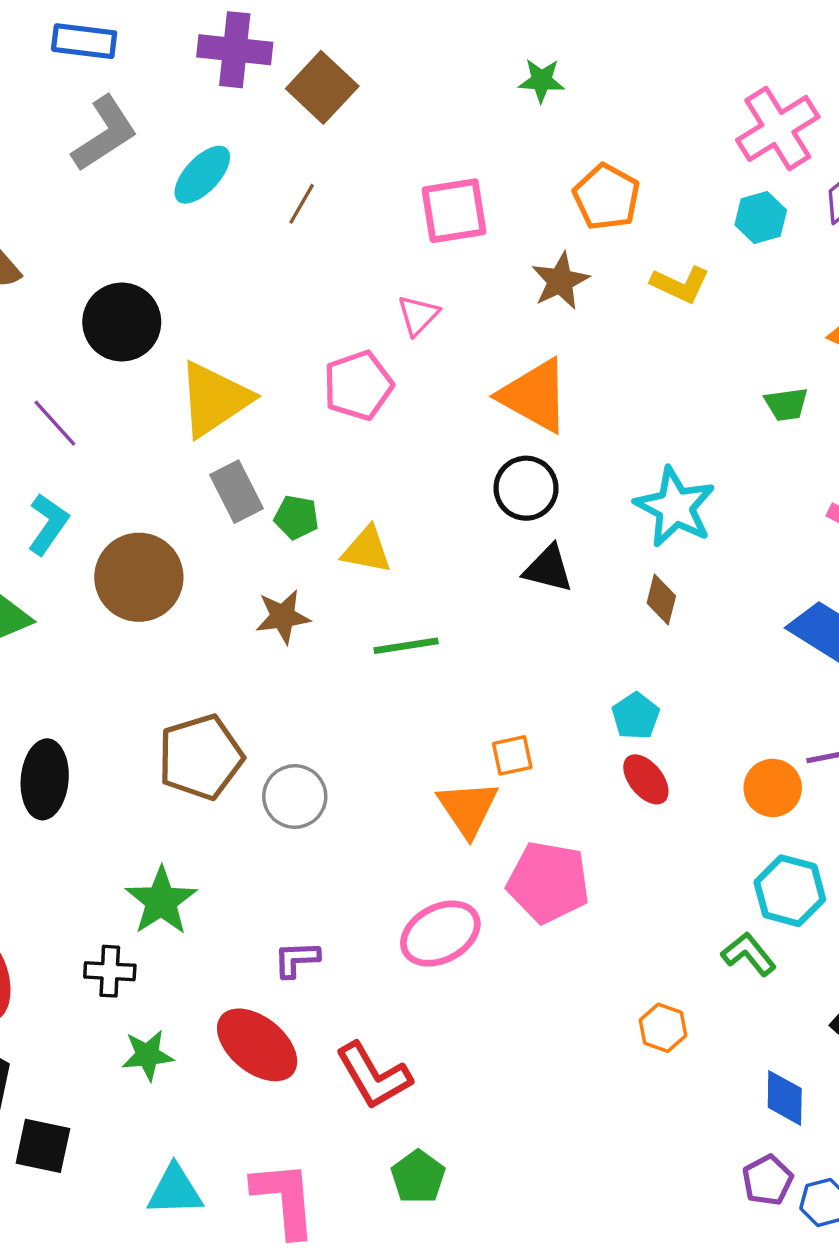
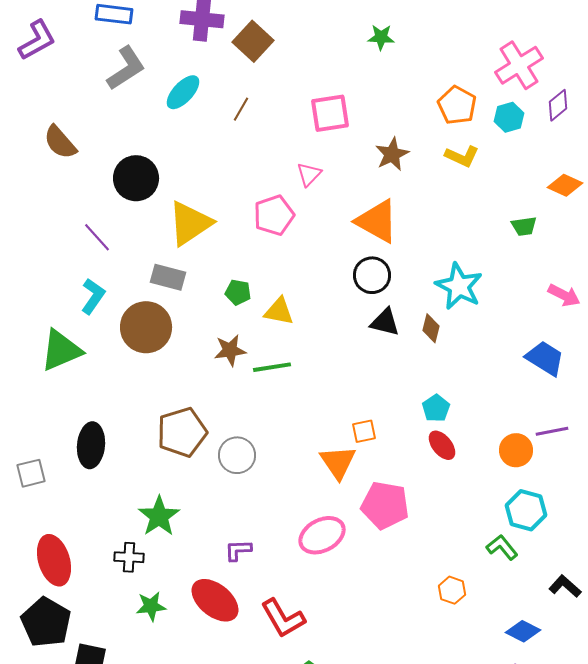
orange pentagon: (607, 197) -> (457, 105), moved
gray rectangle: (237, 492) -> (168, 277), moved, turned -48
brown diamond: (661, 600) -> (431, 328), moved
green line: (406, 646) -> (272, 367), moved
blue diamond: (785, 1098) -> (523, 631), turned -64

